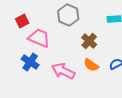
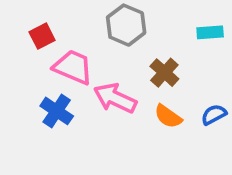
pink arrow: (63, 71) -> (115, 98), moved

